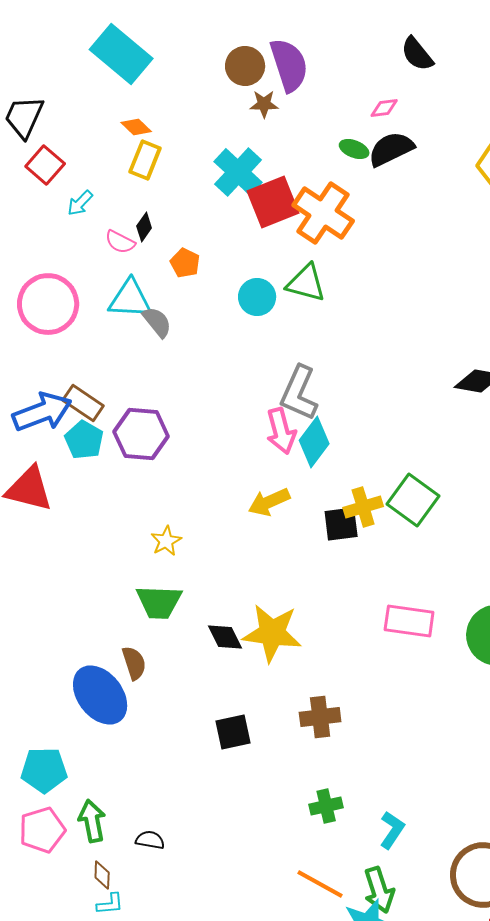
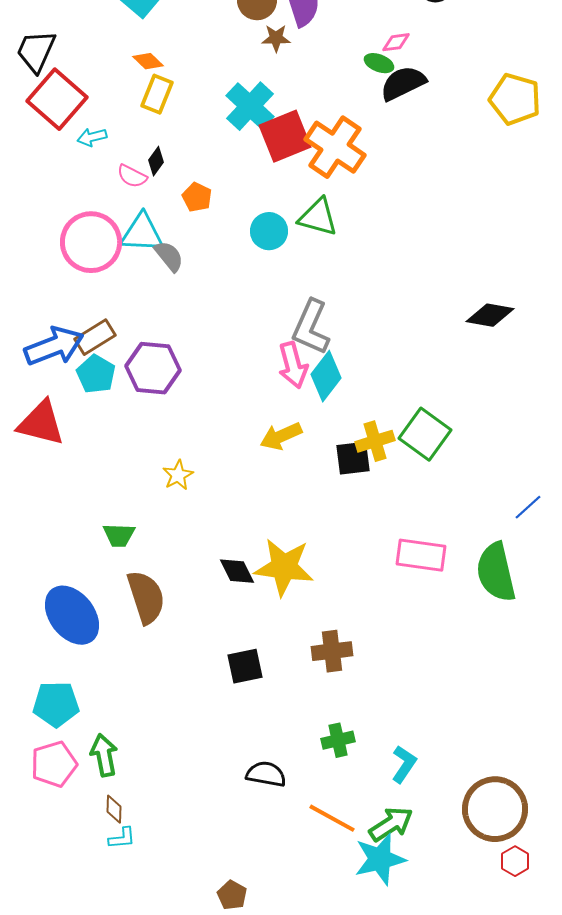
green ellipse: (354, 149) -> (379, 63), moved
red square: (45, 165) -> (57, 99), size x1.5
cyan arrow: (80, 203) -> (92, 137), turned 32
pink circle: (48, 304) -> (91, 242), moved
brown rectangle: (83, 403) -> (95, 337), turned -66
green trapezoid: (159, 602) -> (119, 535), moved, size x0.7
brown semicircle: (134, 663) -> (146, 597), size x1.6
blue ellipse: (100, 695) -> (72, 615), moved
black semicircle: (150, 840) -> (266, 774), moved, size x1.4
green arrow: (379, 890) -> (391, 824), turned -105

